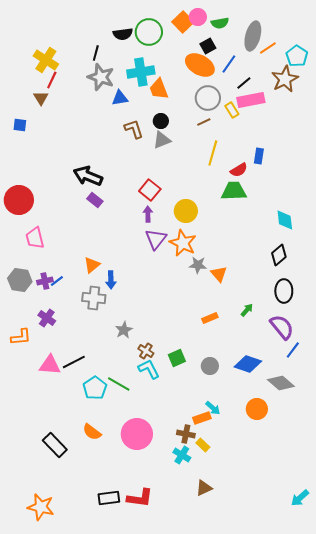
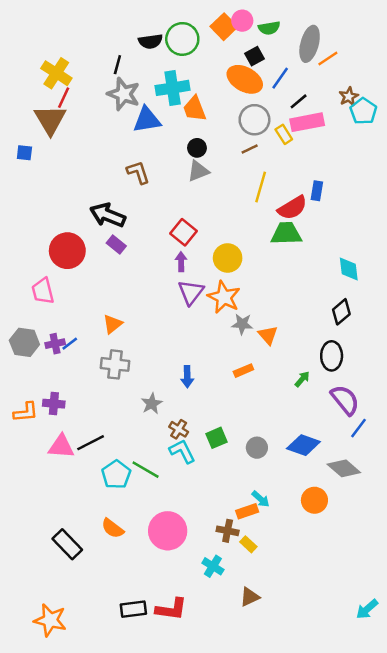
cyan pentagon: (297, 56) -> (363, 111), moved
brown star: (285, 79) -> (349, 96), size x0.6
brown triangle: (41, 98) -> (50, 120), size x1.8
blue triangle: (120, 98) -> (147, 120), size x1.4
brown L-shape: (134, 129) -> (138, 172), moved
red semicircle: (239, 170) -> (292, 208), size x1.4
red circle: (19, 200) -> (67, 251), moved
blue arrow: (111, 280) -> (187, 377), moved
black ellipse: (284, 291) -> (332, 356), moved
purple cross: (47, 318) -> (54, 404), moved, turned -30
orange rectangle: (210, 318) -> (243, 371), moved
cyan cross: (182, 455) -> (213, 566), moved

